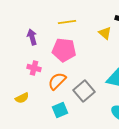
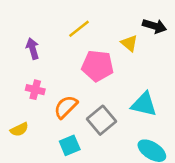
yellow line: (67, 22) -> (79, 29), turned -30
pink pentagon: (64, 50) -> (98, 66), moved

